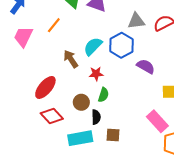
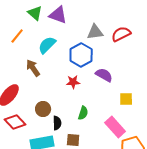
cyan semicircle: (93, 46) -> (47, 45), moved
red star: (96, 74) -> (73, 82), moved
green semicircle: (103, 95) -> (83, 113), moved

